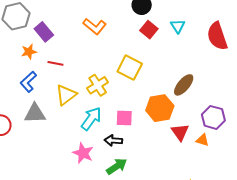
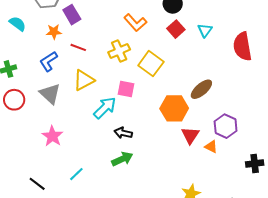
orange L-shape: (95, 26) -> (135, 23), moved
yellow cross: (98, 85) -> (119, 51), moved
gray triangle: (35, 113) -> (50, 94), turned 35
pink square: (124, 118) -> (126, 89), moved
pink star: (83, 153) -> (52, 136), moved

